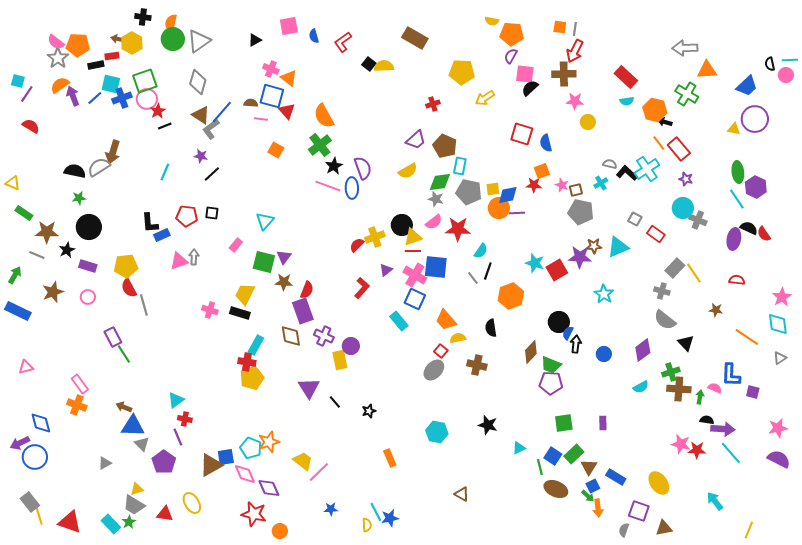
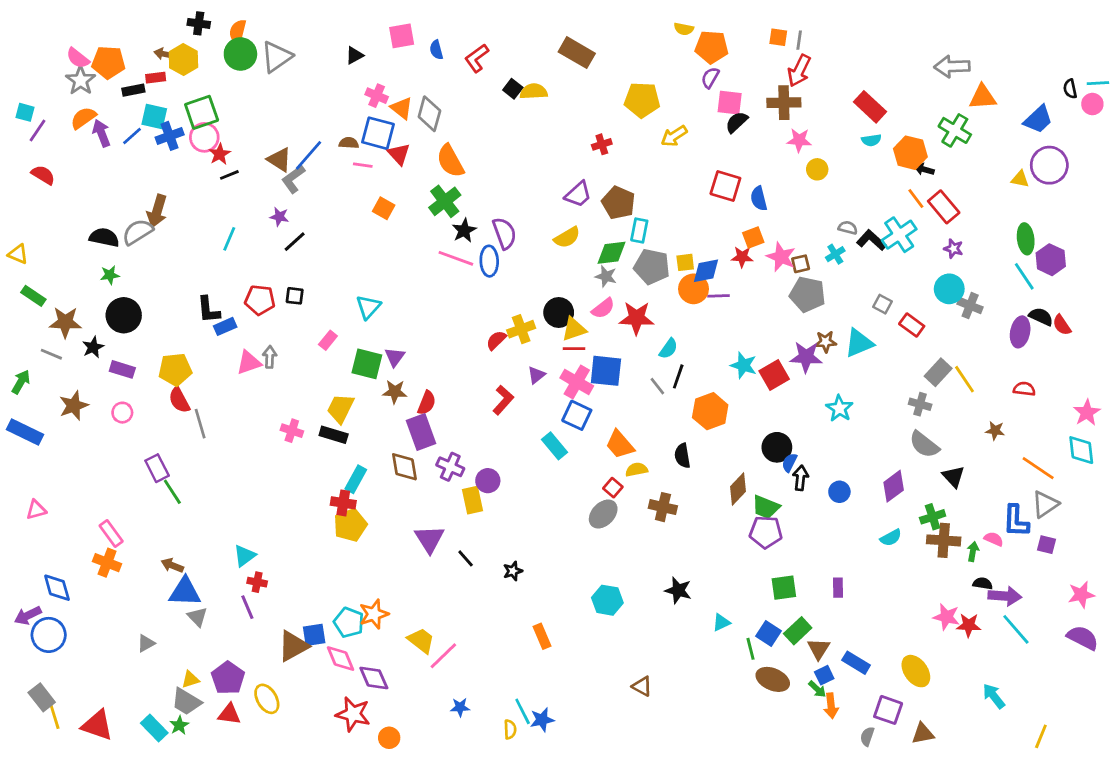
gray diamond: (198, 82) -> (429, 114), moved
pink star: (562, 185) -> (781, 257), size x1.5
gray triangle: (780, 358) -> (1045, 504), moved, size x1.5
purple pentagon: (164, 462) -> (228, 678), moved

